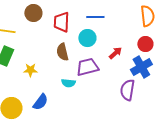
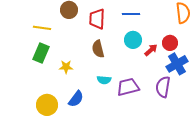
cyan circle: (87, 38) -> (133, 40), moved
red circle: (145, 44) -> (170, 43), moved
purple trapezoid: (87, 67) -> (128, 87), moved

